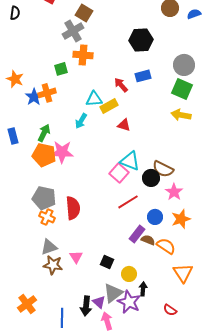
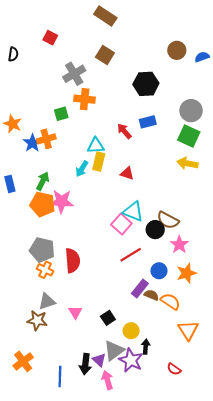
brown square: (84, 13) -> (105, 55), moved
yellow rectangle: (109, 106) -> (99, 162), moved, turned -48
black square: (107, 262) -> (108, 318), turned 32
brown star: (53, 265) -> (37, 320), moved

